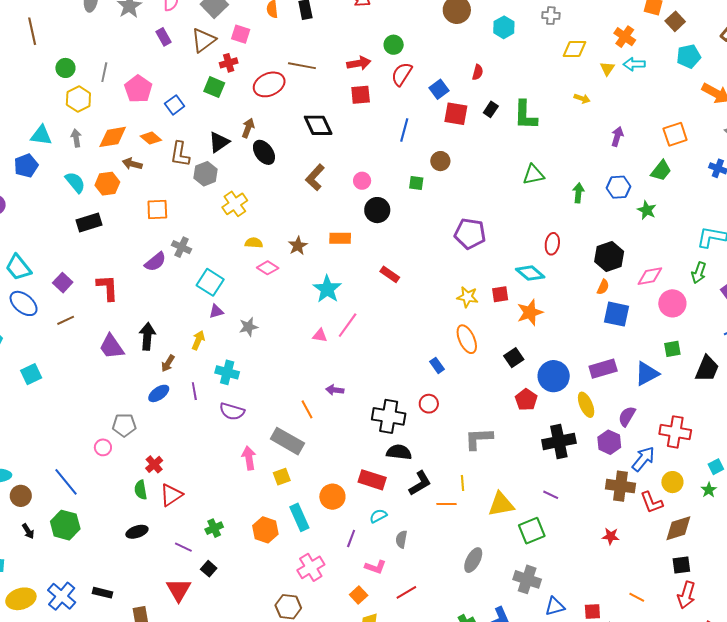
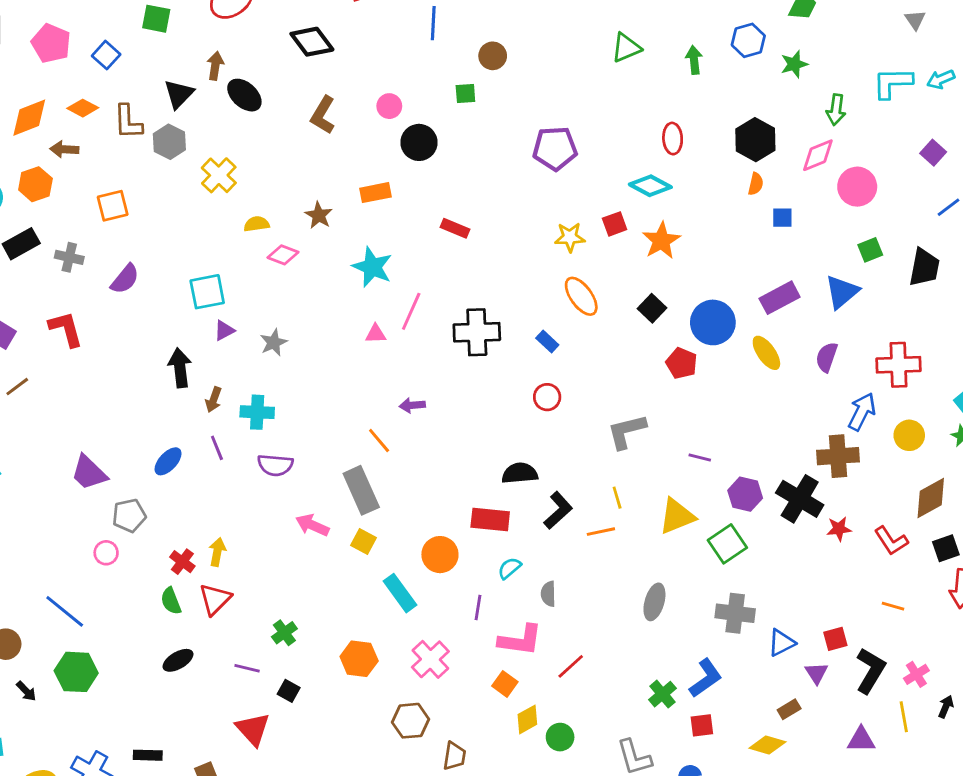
green star: (647, 210) -> (794, 64), turned -30
gray cross: (182, 247) -> (69, 257), moved
green arrow: (699, 273) -> (836, 110), moved
cyan square: (210, 282) -> (207, 292), turned -32
blue square: (616, 314) -> (782, 218), size x0.6
black arrow: (147, 336) -> (180, 368), moved
yellow arrow: (198, 340) -> (217, 552), moved
purple trapezoid: (112, 347) -> (89, 473), moved
brown arrow: (168, 363) -> (214, 400), moved
black cross: (389, 416) -> (477, 332), moved
gray rectangle: (287, 441) -> (361, 490), turned 48
black cross: (559, 441) -> (800, 499), moved, turned -36
purple hexagon: (609, 442) -> (745, 494), moved
pink arrow: (249, 458) -> (312, 525), turned -45
yellow square: (282, 477) -> (363, 541), turned -30
purple line: (551, 495) -> (700, 457), moved
red L-shape: (652, 502) -> (891, 541), moved
orange hexagon: (265, 530) -> (359, 659), moved
pink L-shape: (375, 567) -> (520, 640), size x1.5

